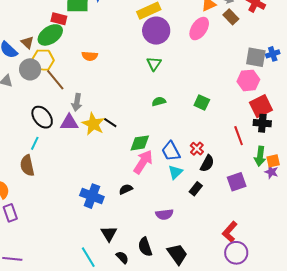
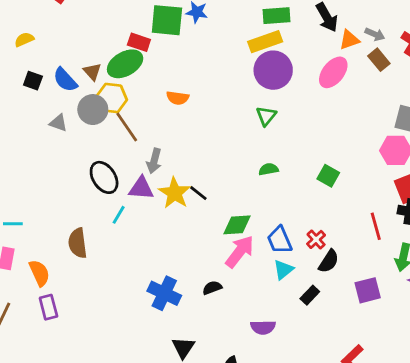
cyan line: (35, 143) -> (119, 215), moved

